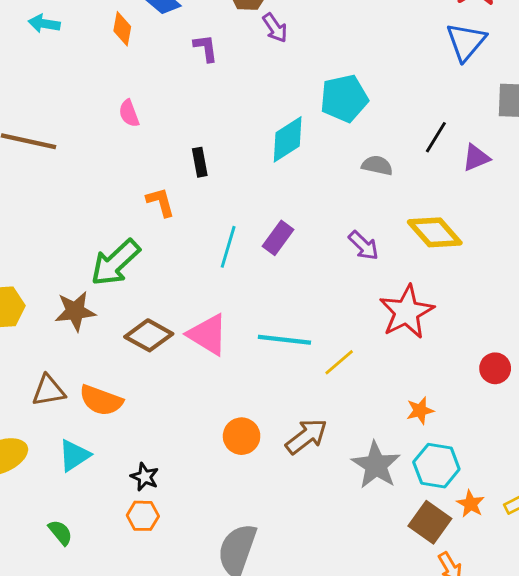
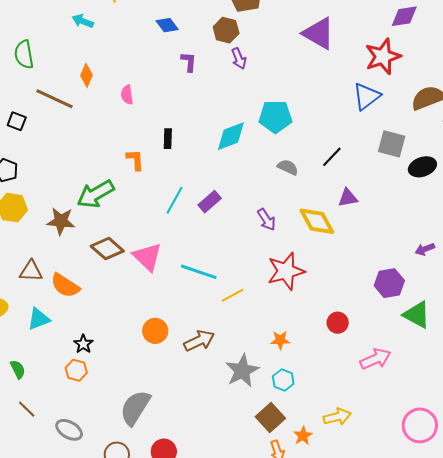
orange diamond: (122, 29) -> (86, 75), moved
purple triangle: (476, 158) -> (348, 198), moved
cyan hexagon: (436, 466) -> (283, 380), size x0.7
orange star: (471, 504) -> (303, 436), moved

